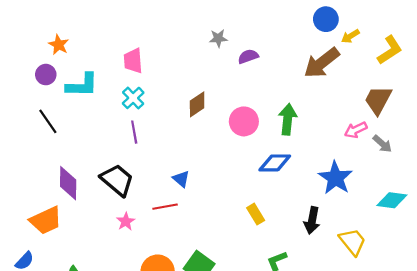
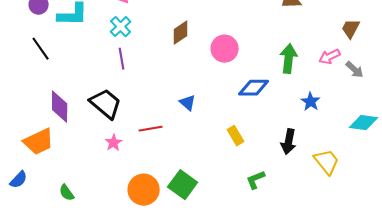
brown trapezoid: (378, 100) -> (351, 29), size x0.7
green arrow: (288, 119) -> (289, 59), moved
blue star: (335, 178) -> (311, 102), size x0.6
blue triangle: (181, 179) -> (188, 103), moved

